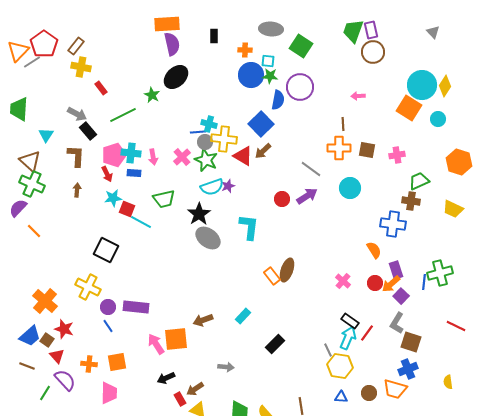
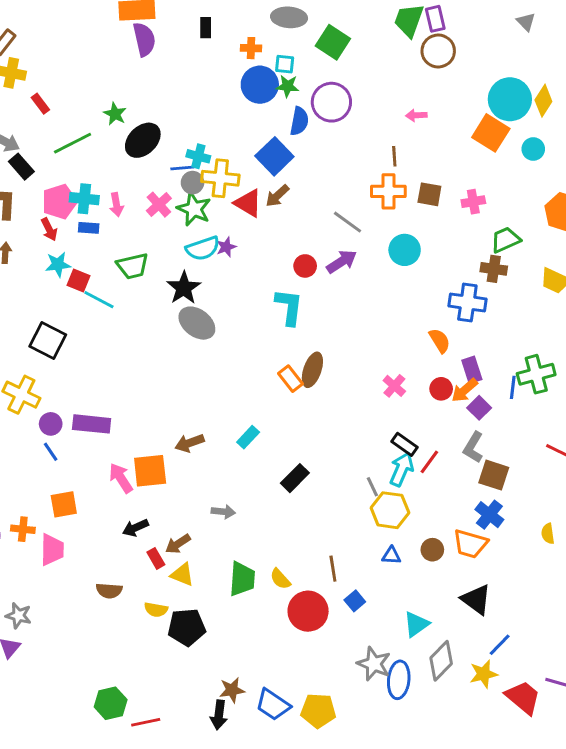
black ellipse: (176, 77) -> (143, 140), moved
cyan L-shape: (249, 227) -> (289, 307), moved
orange cross: (89, 364) -> (23, 529), moved
blue cross: (408, 369) -> (489, 515), turned -30

